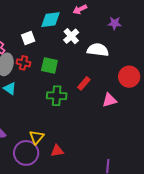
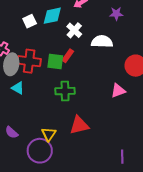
white square: (28, 38) -> (30, 21), moved
red cross: (23, 63) -> (29, 61), size x1.6
red rectangle: (84, 83) -> (68, 56), moved
red triangle: (57, 151) -> (79, 125), moved, size x1.5

